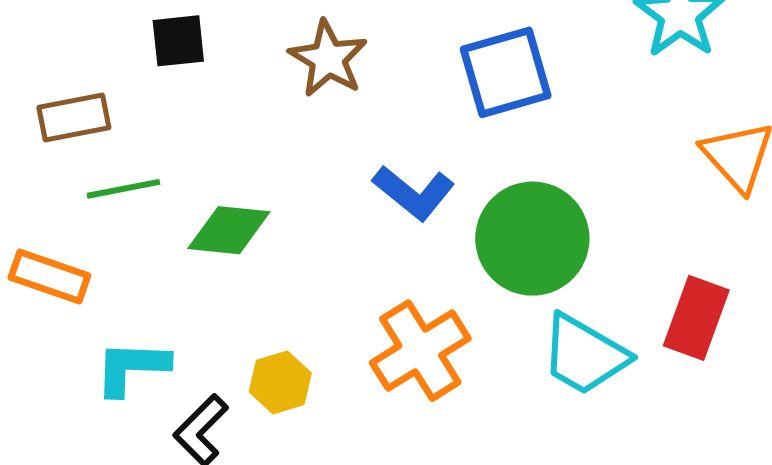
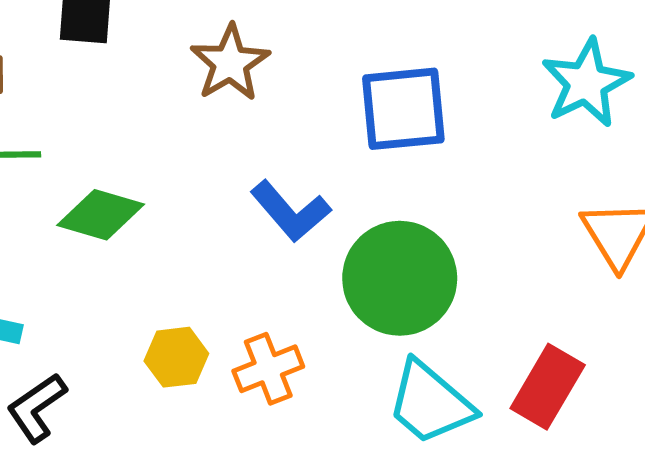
orange cross: (420, 351) -> (268, 369), size x0.7
yellow hexagon: (280, 382) -> (176, 357), moved

